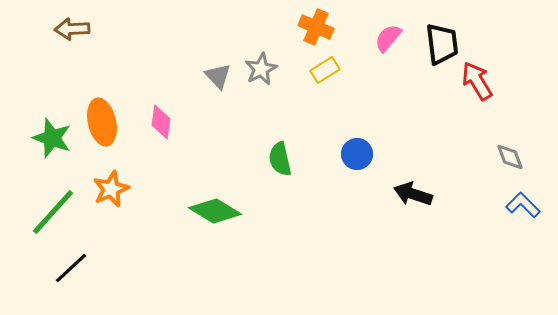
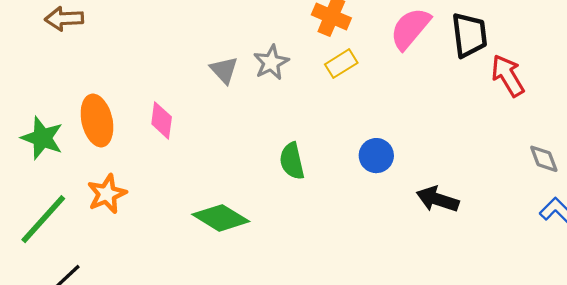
pink semicircle: (388, 38) -> (410, 28), size x1.4

